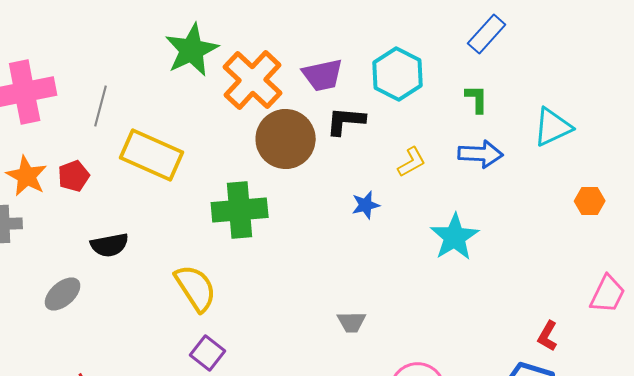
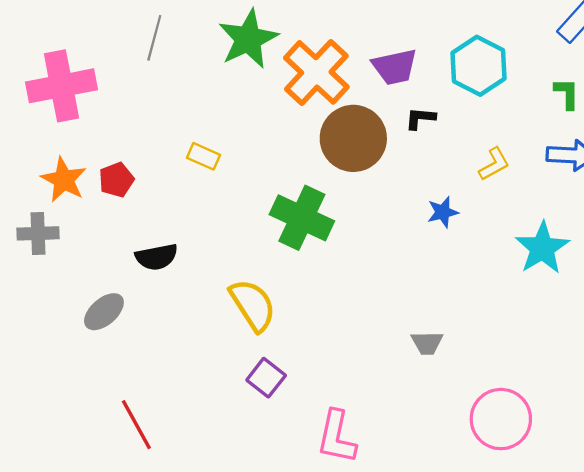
gray line: (101, 106) -> (154, 38), moved
black L-shape: (346, 121) -> (420, 118), size x0.7
yellow rectangle: (152, 155) -> (203, 156), size x0.5
green cross: (240, 210) -> (302, 218), turned 30

